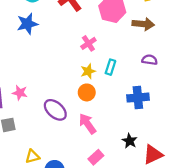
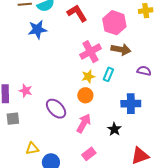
brown arrow: (143, 24) -> (121, 49), moved
pink cross: (88, 43) -> (91, 52), size x1.5
pink arrow: (87, 124) -> (84, 123), turned 60
black star: (130, 141) -> (114, 129), moved

